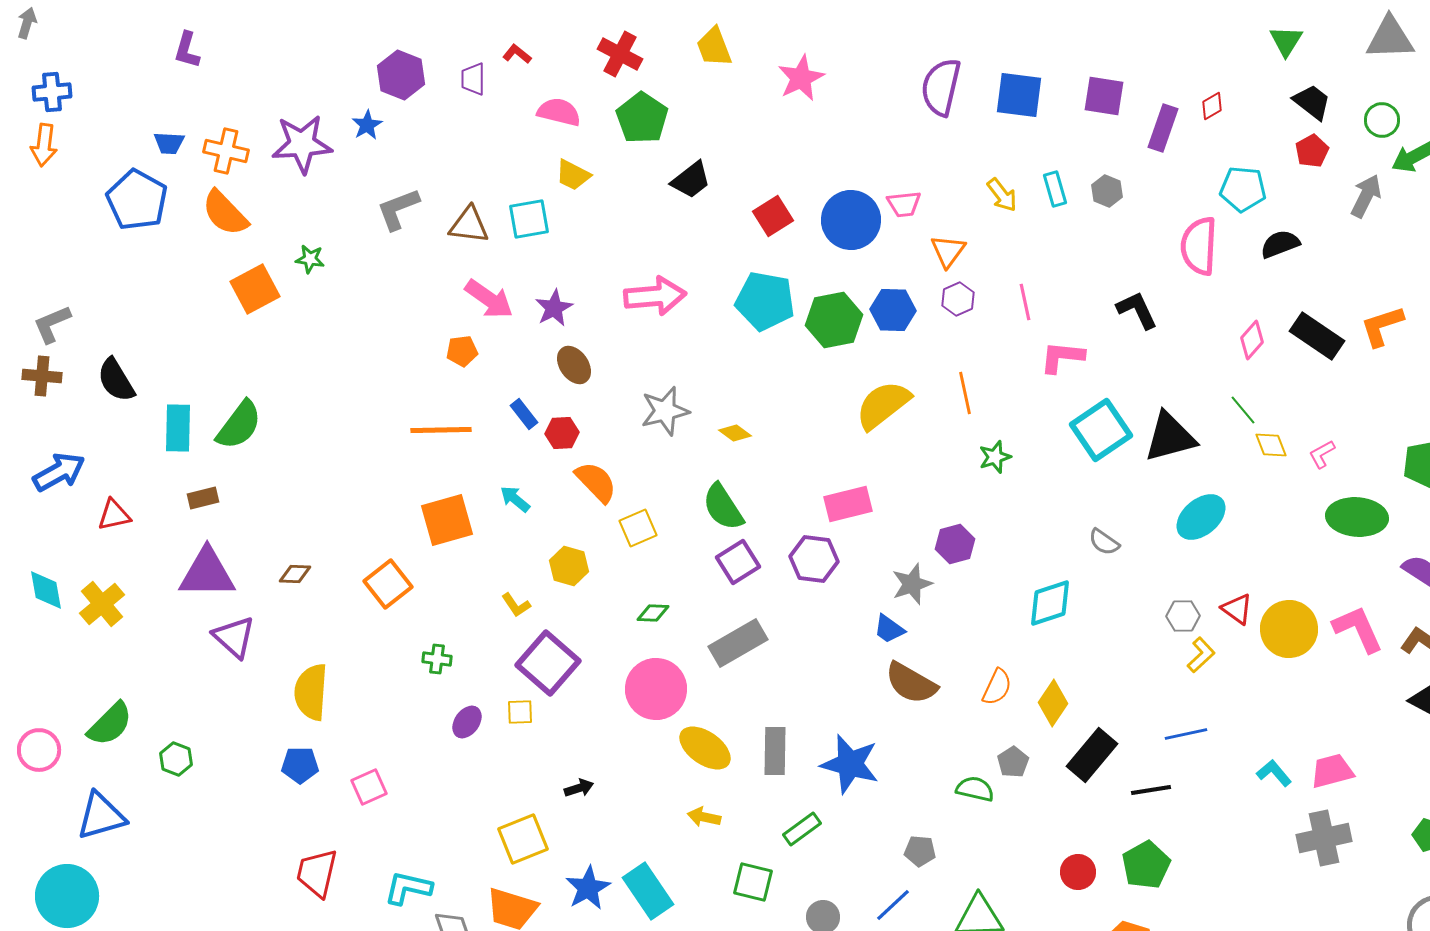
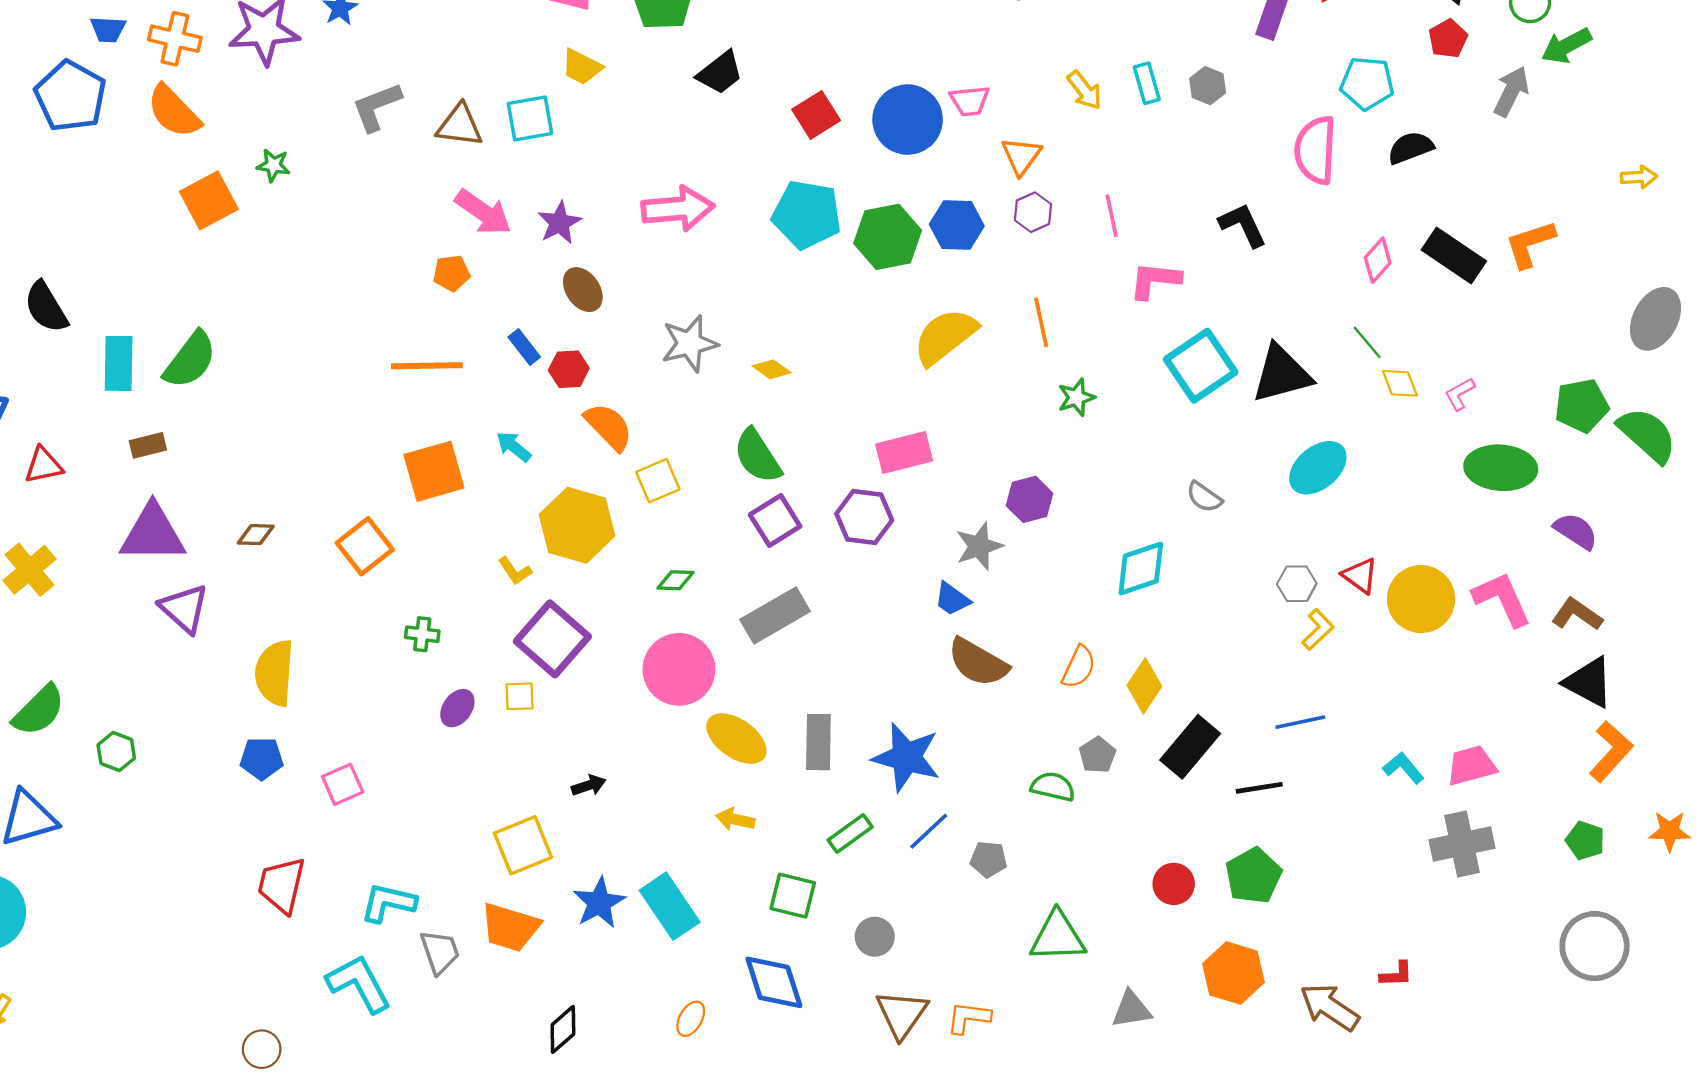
yellow hexagon: (569, 566) -> (577, 525), size x1.6
blue line: (893, 905) -> (929, 831), moved

